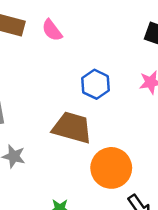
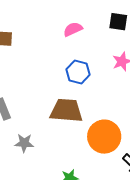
pink semicircle: (52, 30) -> (73, 29), moved, turned 114

